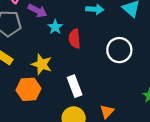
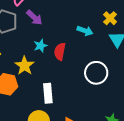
cyan star: (55, 27) -> (40, 46), moved

